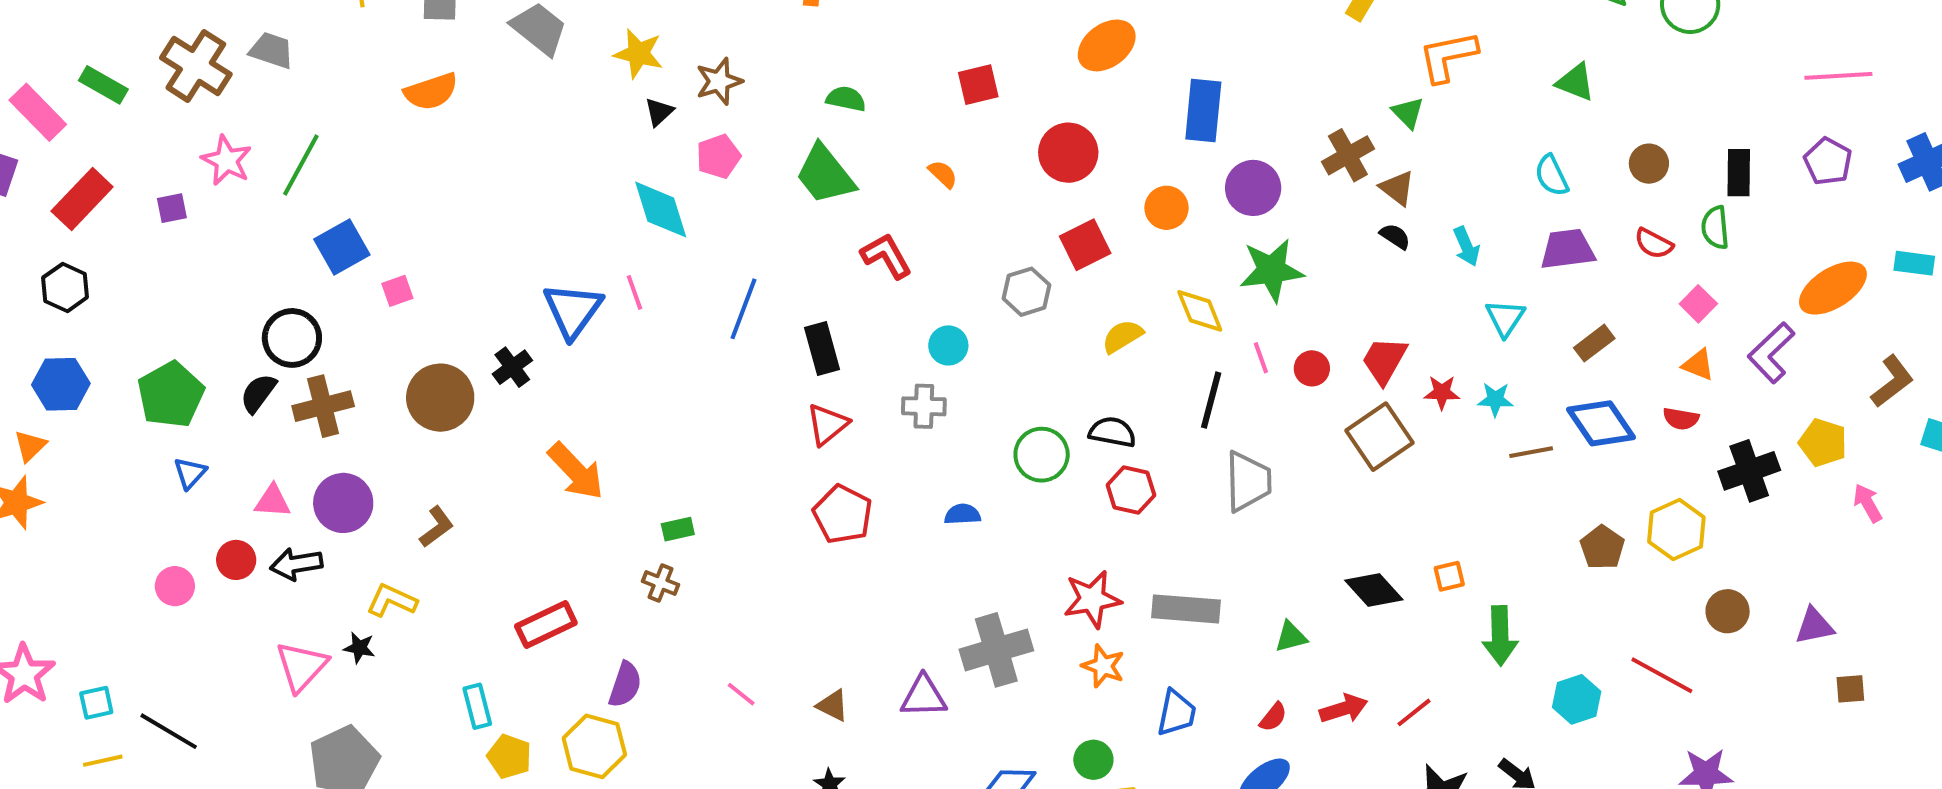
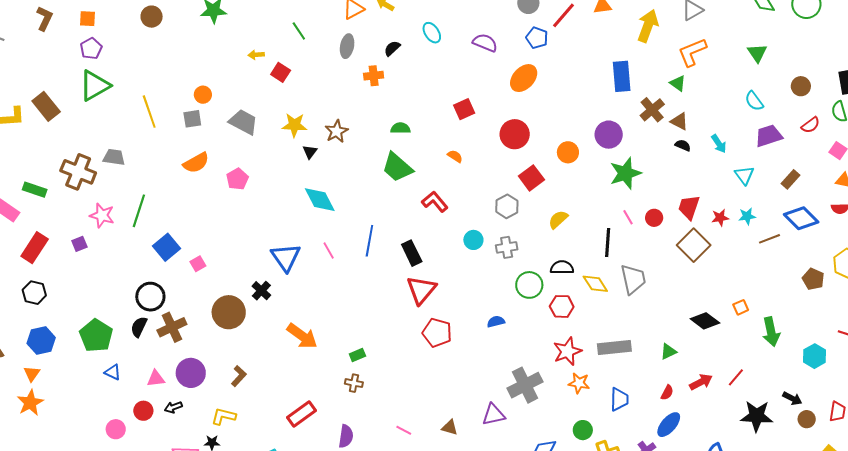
green triangle: (1575, 82) -> (757, 53), turned 45
blue rectangle: (1203, 111) -> (622, 76), moved
pink pentagon: (718, 156) -> (237, 179), moved
red semicircle: (1654, 244) -> (811, 125), turned -54
pink line: (635, 292) -> (329, 250), moved
yellow diamond: (1200, 311) -> (595, 284), moved
gray cross: (924, 406) -> (507, 247), moved
red triangle: (827, 424) -> (421, 290), size x1.4
blue triangle: (190, 473) -> (113, 372), turned -36
red hexagon: (1131, 490) -> (562, 306), moved
black arrow: (296, 564) -> (173, 407), size x0.7

